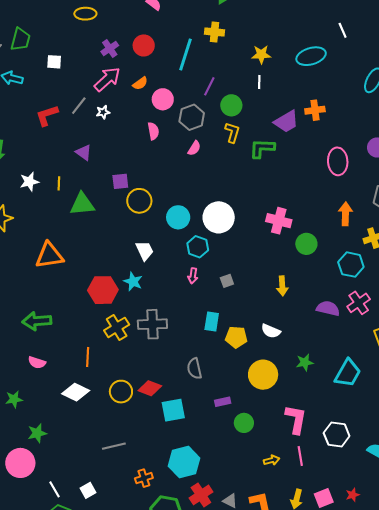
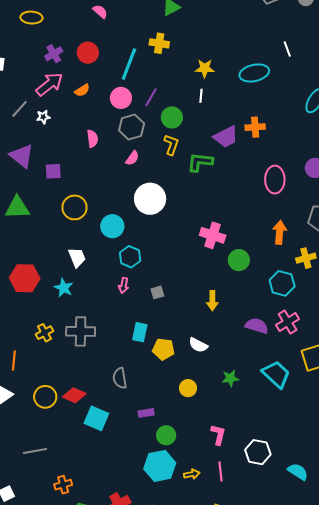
pink circle: (163, 99) -> (121, 98), moved
purple triangle: (84, 152) -> (22, 156), size x1.5
purple square: (120, 181) -> (53, 171), moved
white circle: (219, 217) -> (150, 199), moved
red hexagon: (103, 290) -> (25, 278), moved
yellow cross: (117, 327) -> (45, 333), size x0.7
cyan trapezoid: (348, 373) -> (276, 374), moved, turned -80
yellow circle: (263, 375) -> (188, 388), size x0.6
cyan square: (173, 410) -> (96, 418), turned 30
pink L-shape: (296, 419) -> (218, 435), size x0.7
cyan hexagon: (184, 462) -> (160, 466), moved

